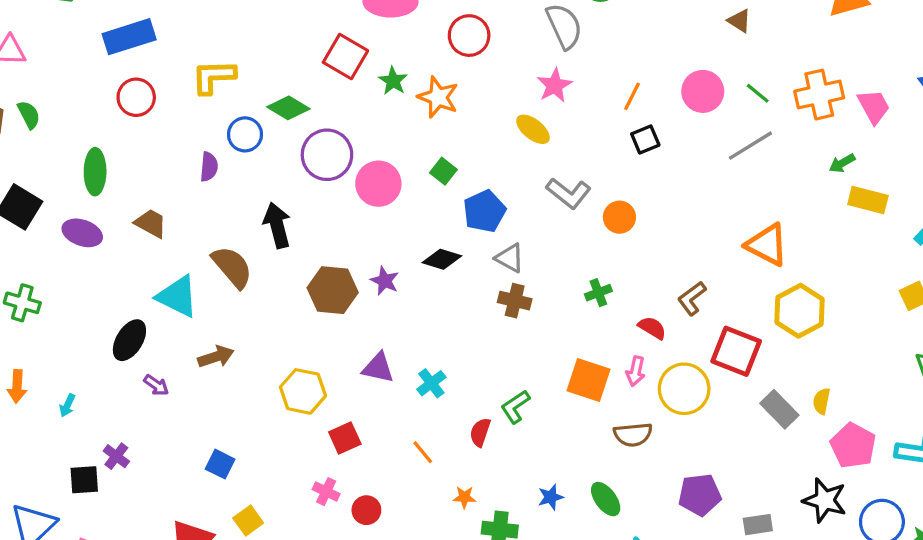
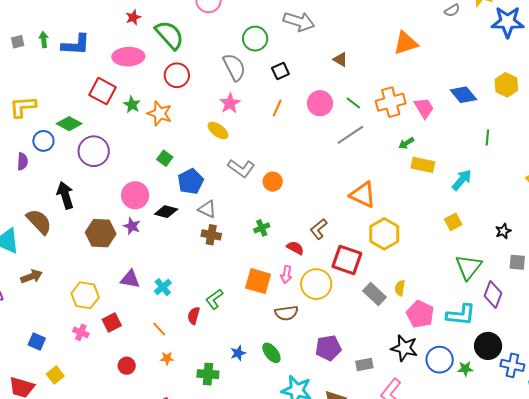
black square: (645, 140) -> (280, 71), moved
pink circle: (378, 184) -> (135, 195), moved
pink cross: (326, 492) -> (81, 332), moved
orange star: (464, 497) -> (167, 358), moved

